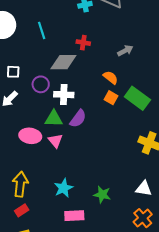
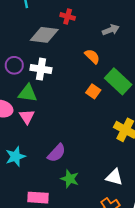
purple circle: (41, 84) -> (14, 65), moved
orange square: (111, 98) -> (93, 91), moved
purple semicircle: (78, 119) -> (57, 153), moved
cyan star: (63, 188) -> (15, 156), moved

